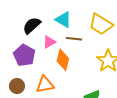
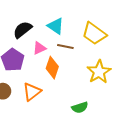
orange triangle: (45, 85) -> (32, 92), turned -30

